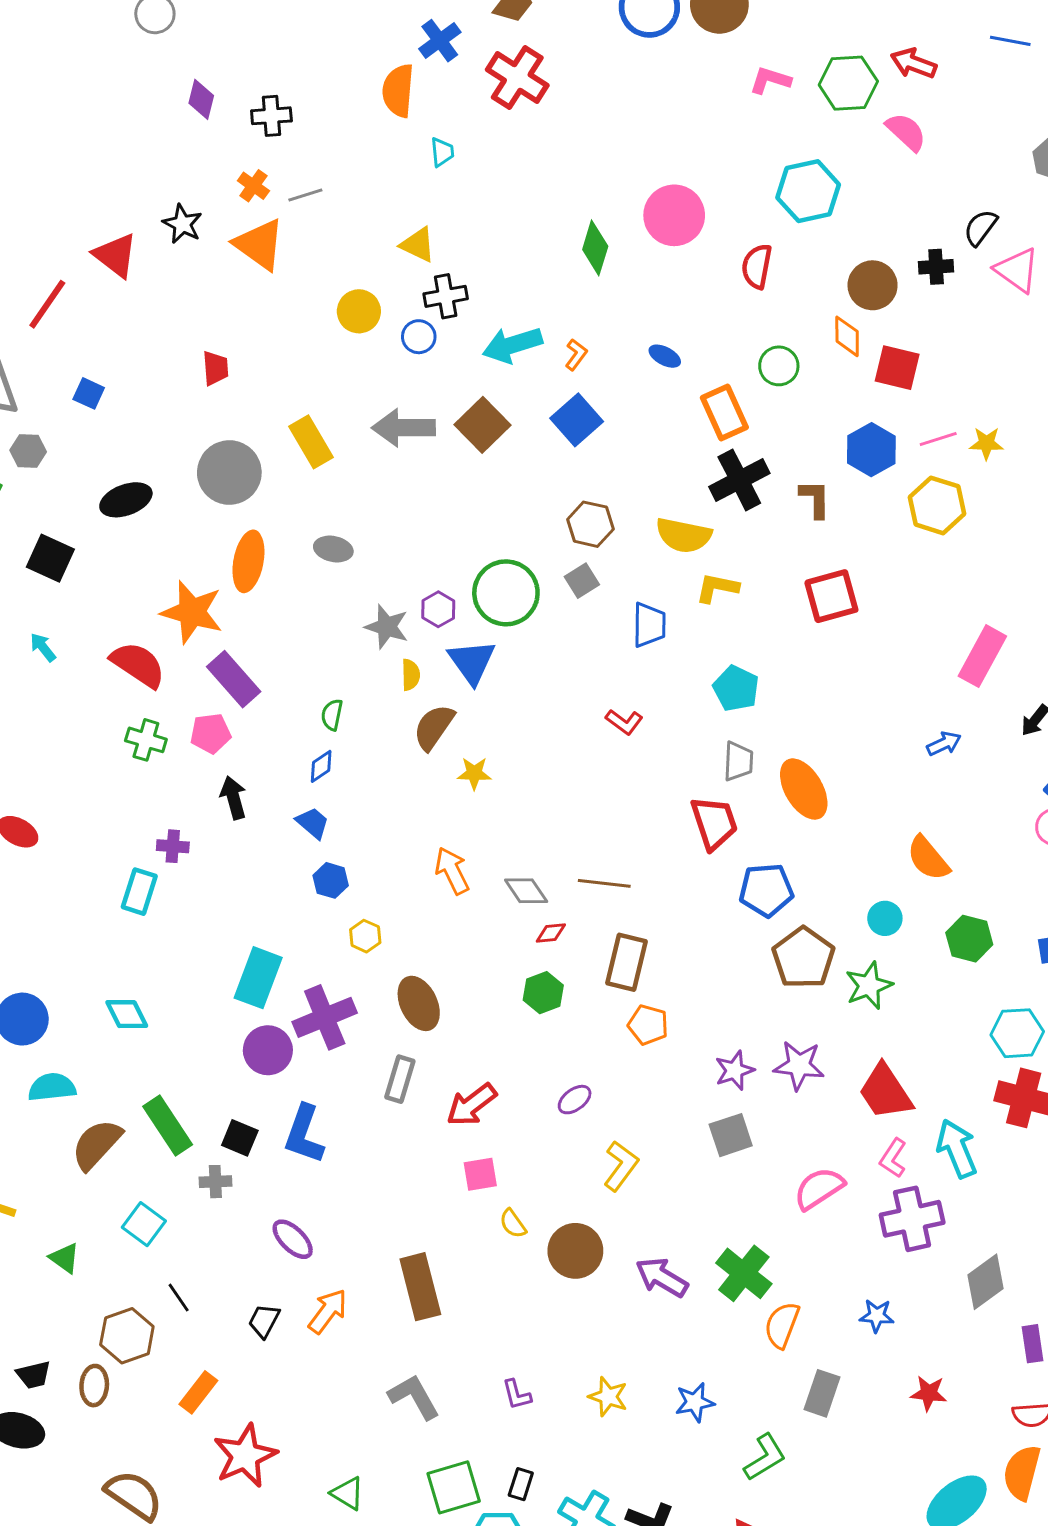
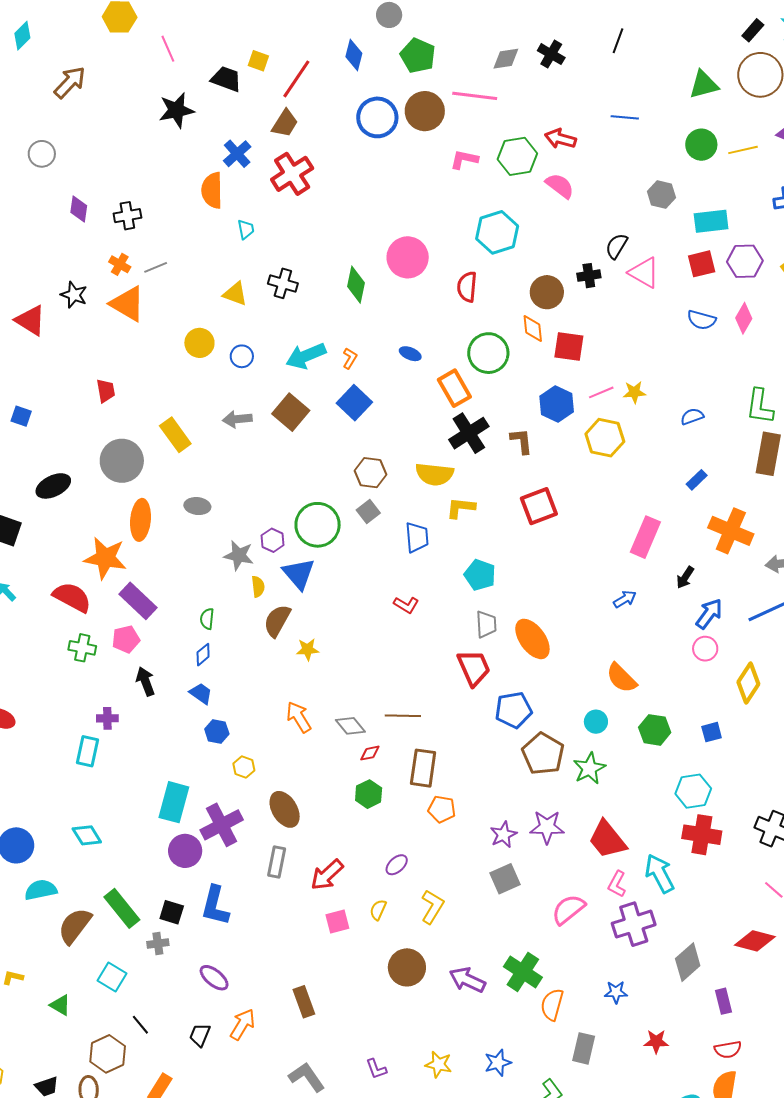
red cross: (517, 77) -> (292, 174), turned 30
black cross: (446, 296) -> (283, 283), moved, turned 32
green circle: (779, 366) -> (488, 353), size x1.5
gray arrow: (404, 428) -> (237, 419), size x0.7
yellow semicircle: (513, 1224) -> (378, 910), moved, turned 65
brown rectangle: (420, 1287) -> (304, 1002), size x0.7

